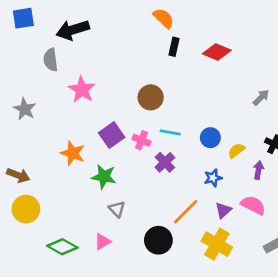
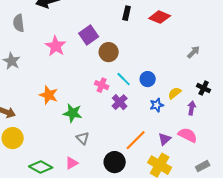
gray semicircle: (51, 60) -> (19, 23), moved
cyan line: (170, 132) -> (124, 79), turned 35
purple square: (112, 135) -> (89, 35), moved
blue circle: (210, 138) -> (148, 79), moved
blue star: (213, 178) -> (157, 105), moved

